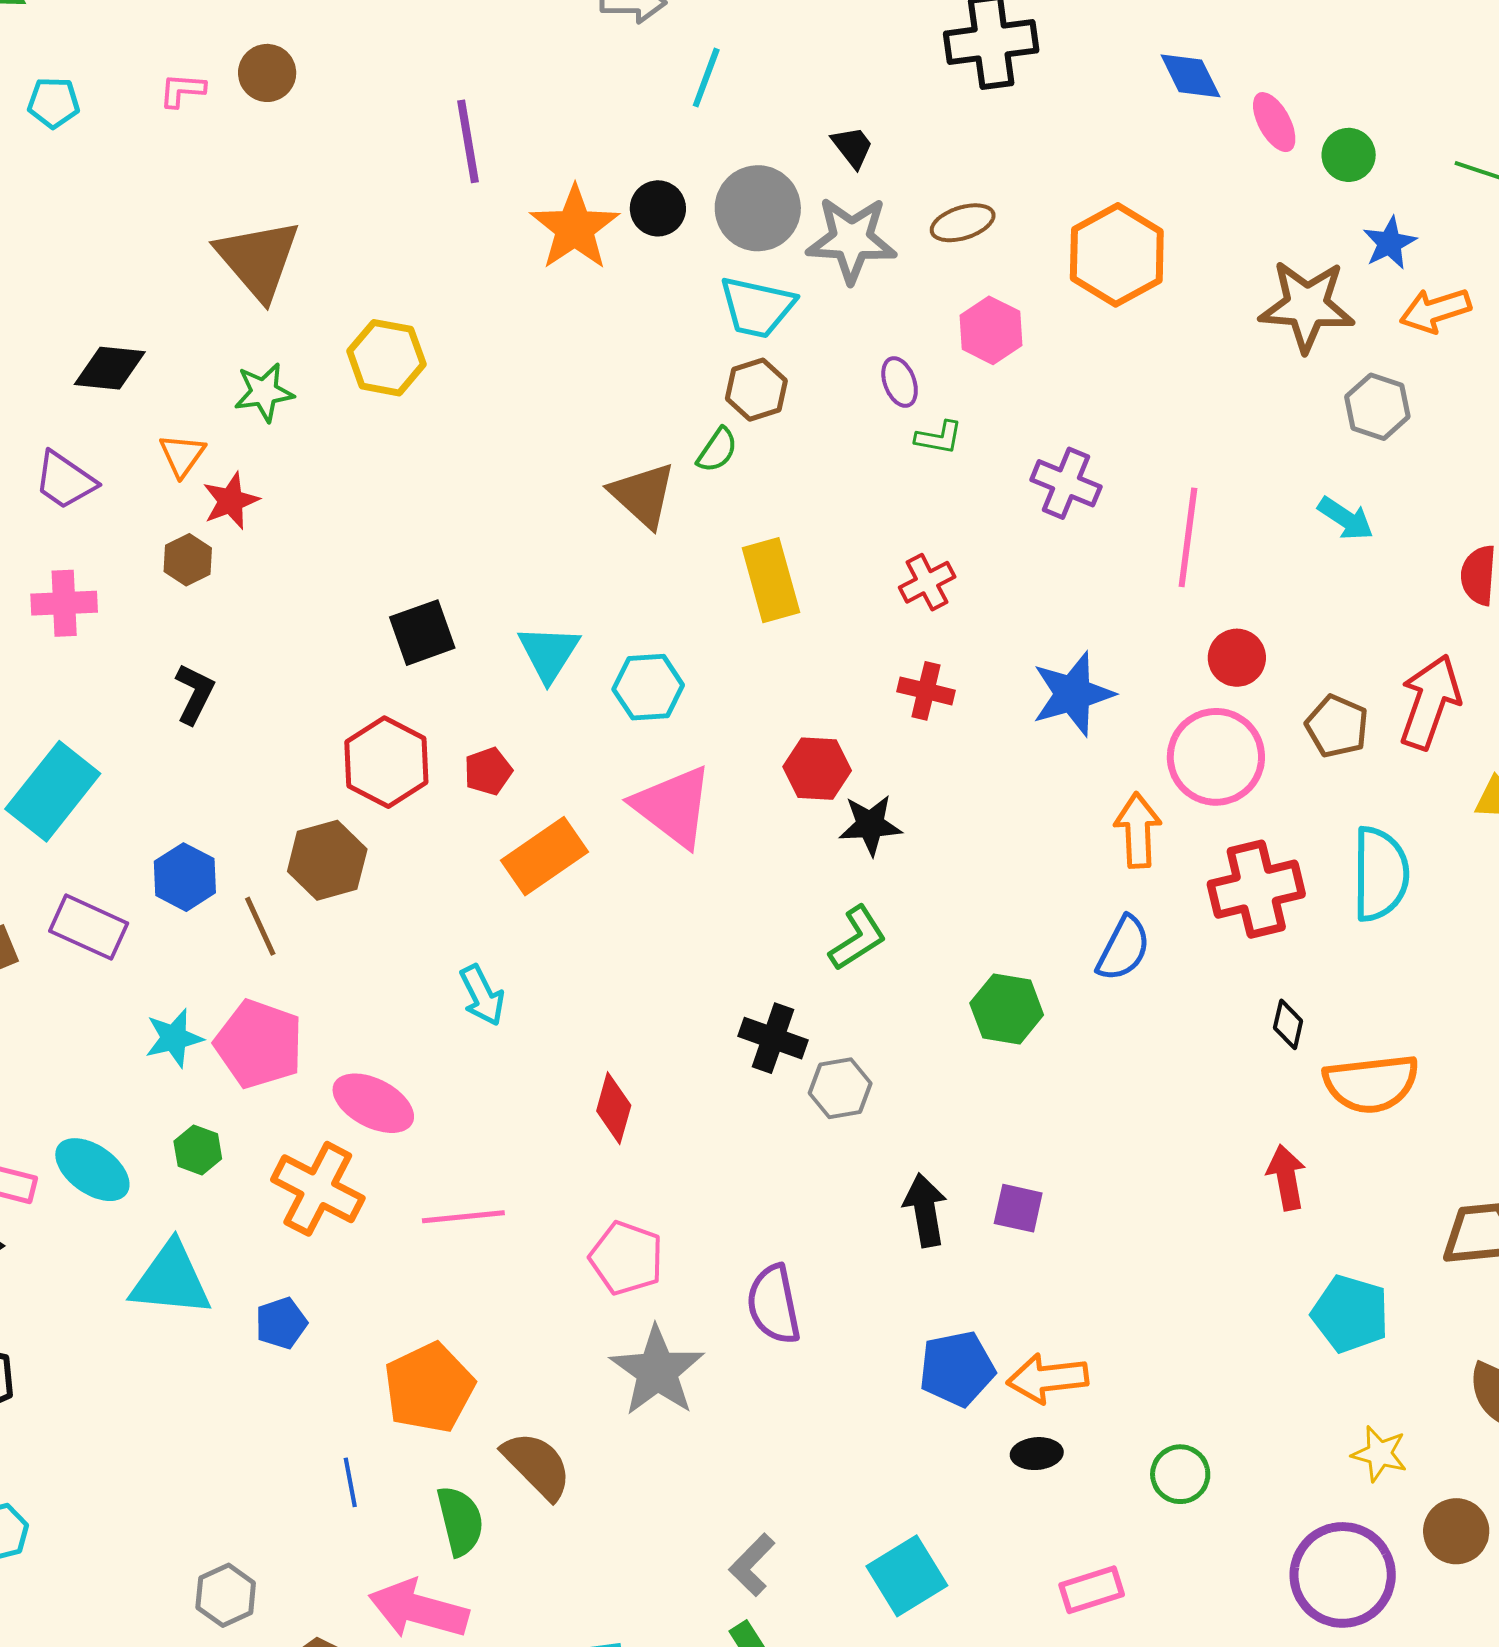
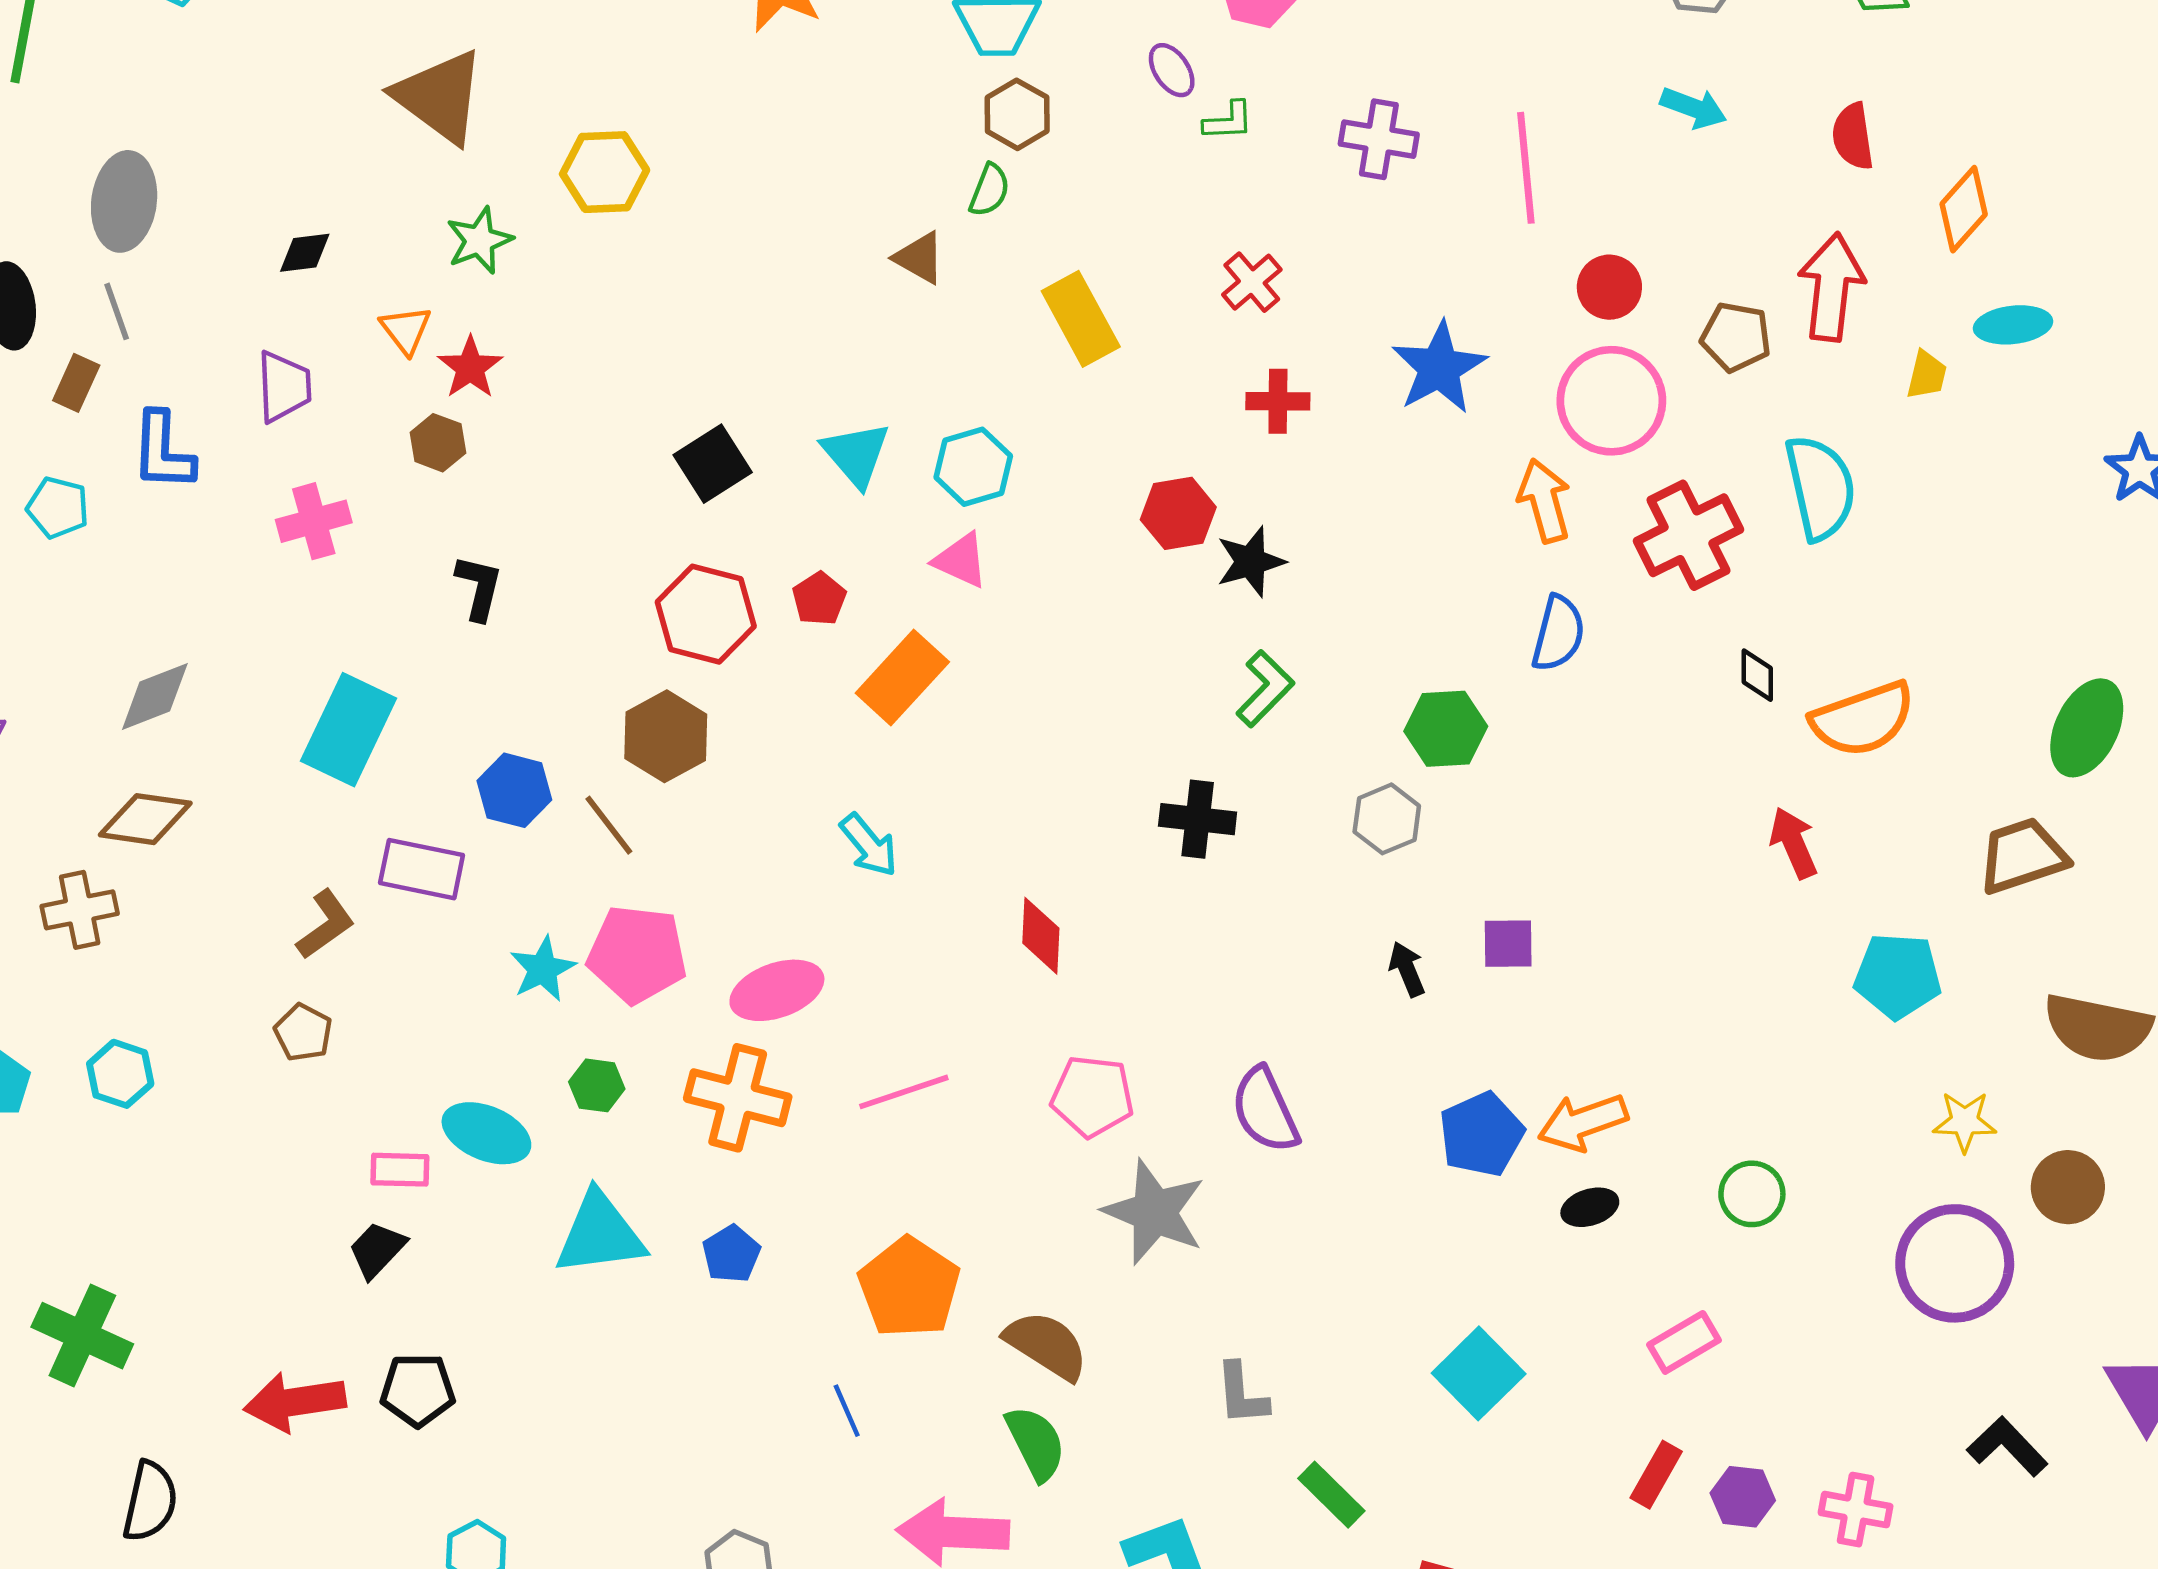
black diamond: (110, 368) -> (305, 253), size x0.7
purple trapezoid: (65, 480) -> (284, 387), turned -114
brown triangle: (643, 495) -> (919, 258), size x0.7
pink triangle: (673, 806) -> (961, 560), moved, size x0.6
gray hexagon: (840, 1088) -> (1387, 819), moved
pink ellipse: (373, 1103) -> (777, 990), turned -34
black arrow: (925, 1210) -> (1407, 969), size x0.7
green semicircle: (460, 1521) -> (1036, 1443), moved
gray L-shape: (752, 1565) -> (1242, 1394), moved, turned -36

